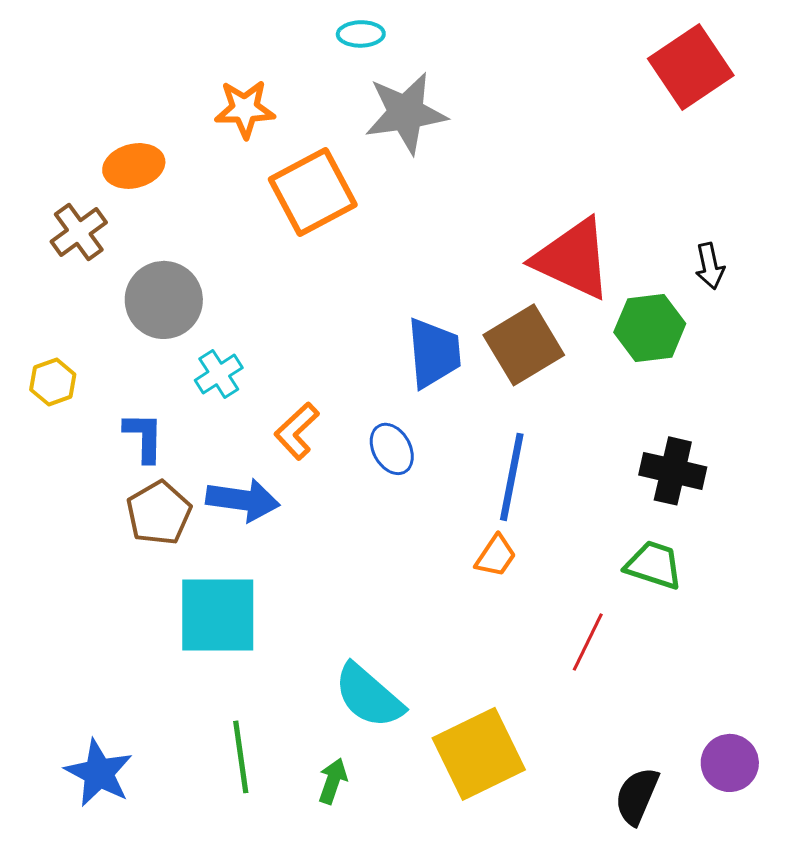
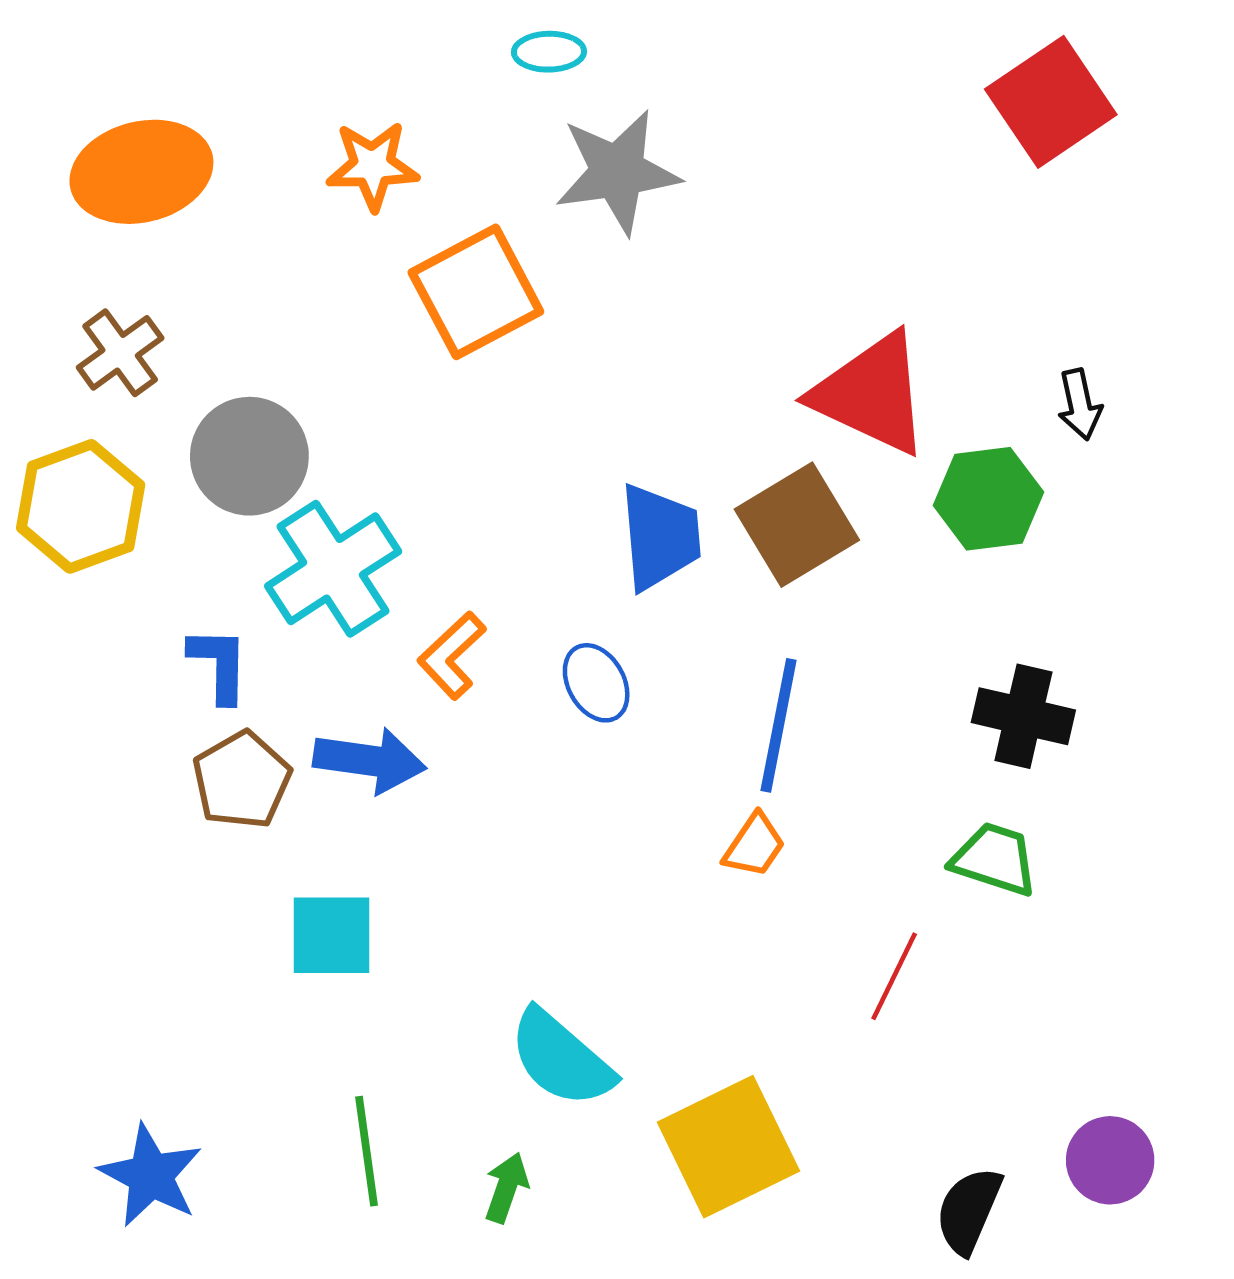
orange ellipse: (134, 166) -> (141, 172), moved, size x1.5
cyan cross: (219, 374) -> (333, 569), size x1.8
yellow hexagon: (53, 382) -> (81, 506), moved, size x1.8
cyan square: (218, 615) -> (332, 935), size x0.7

